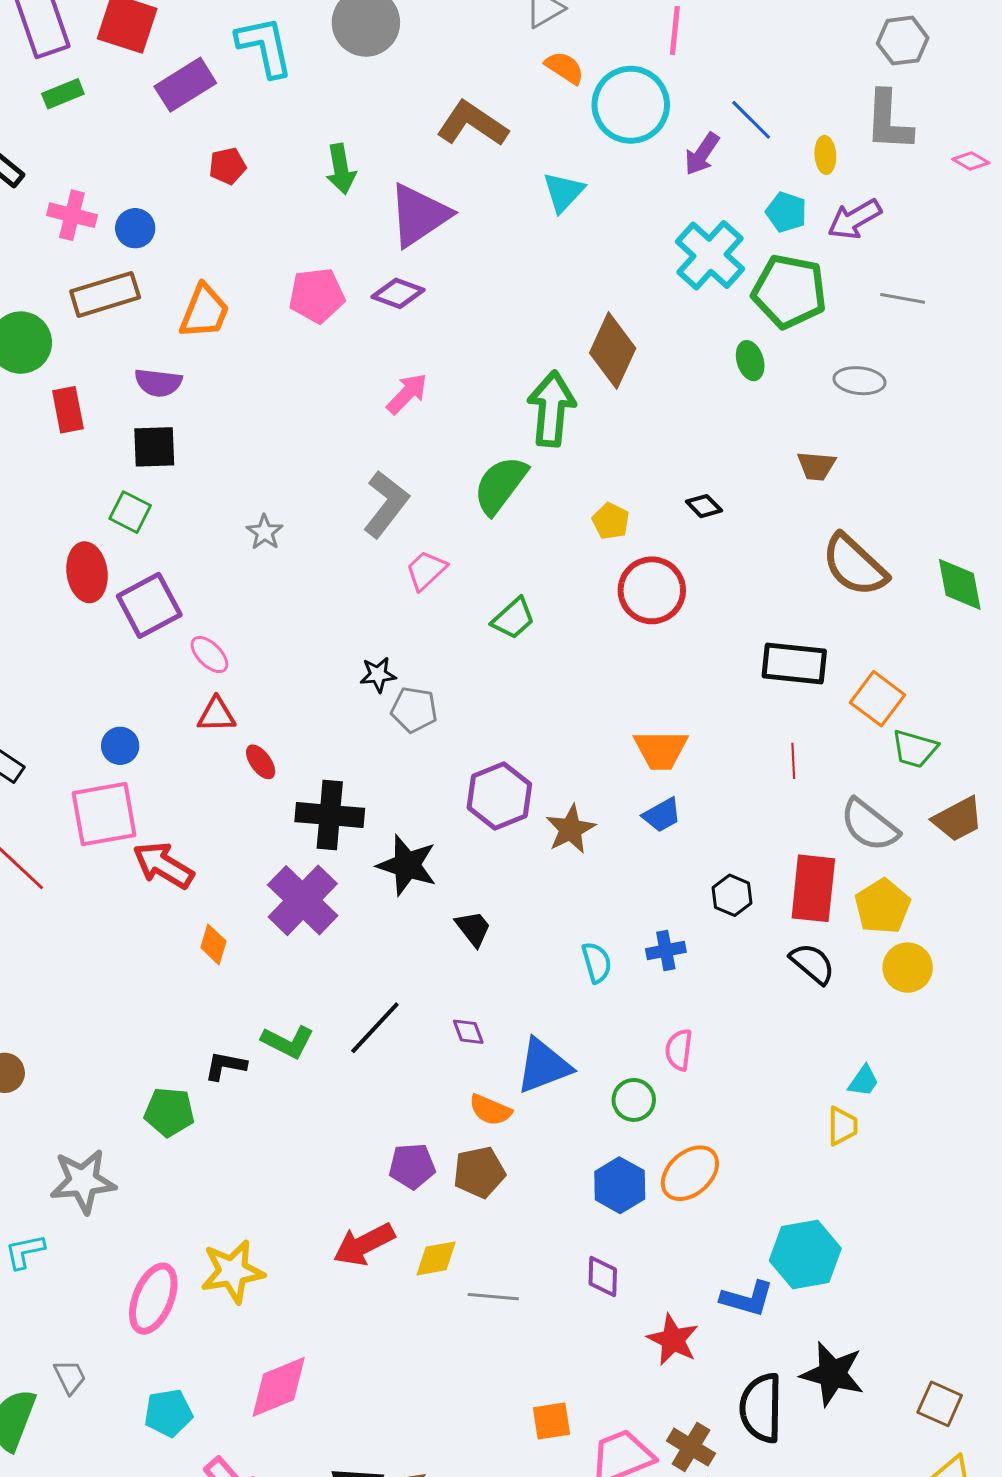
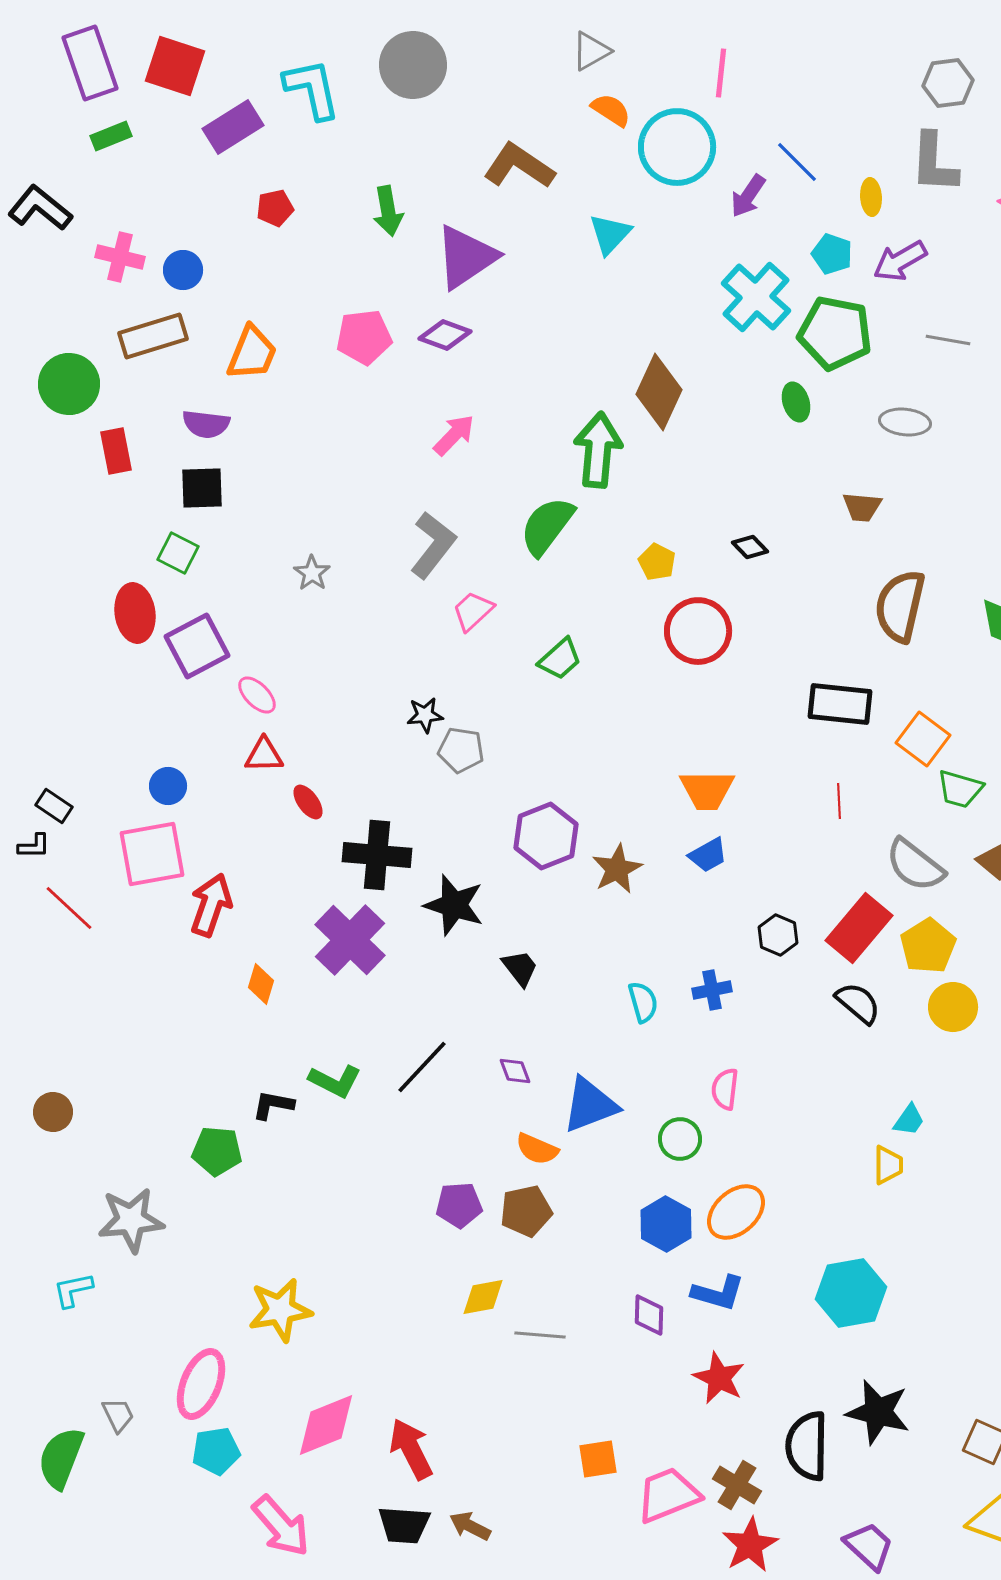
brown semicircle: (854, 565) -> (900, 606), turned 60
red arrow: (163, 865) -> (211, 905), turned 78
red rectangle: (813, 888) -> (859, 928), turned 34
red arrow: (364, 1244) -> (411, 1449), moved, turned 90
pink ellipse: (153, 1299) -> (201, 1384), moved
blue L-shape: (747, 1299) -> (718, 1293), moved

